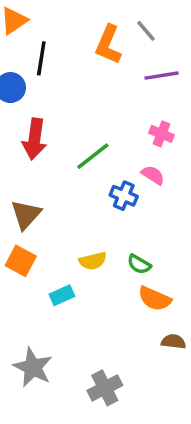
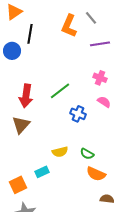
red arrow: (34, 139) -> (26, 96), moved
pink semicircle: (153, 175) -> (104, 102), moved
orange square: (21, 261) -> (18, 185), moved, turned 36

